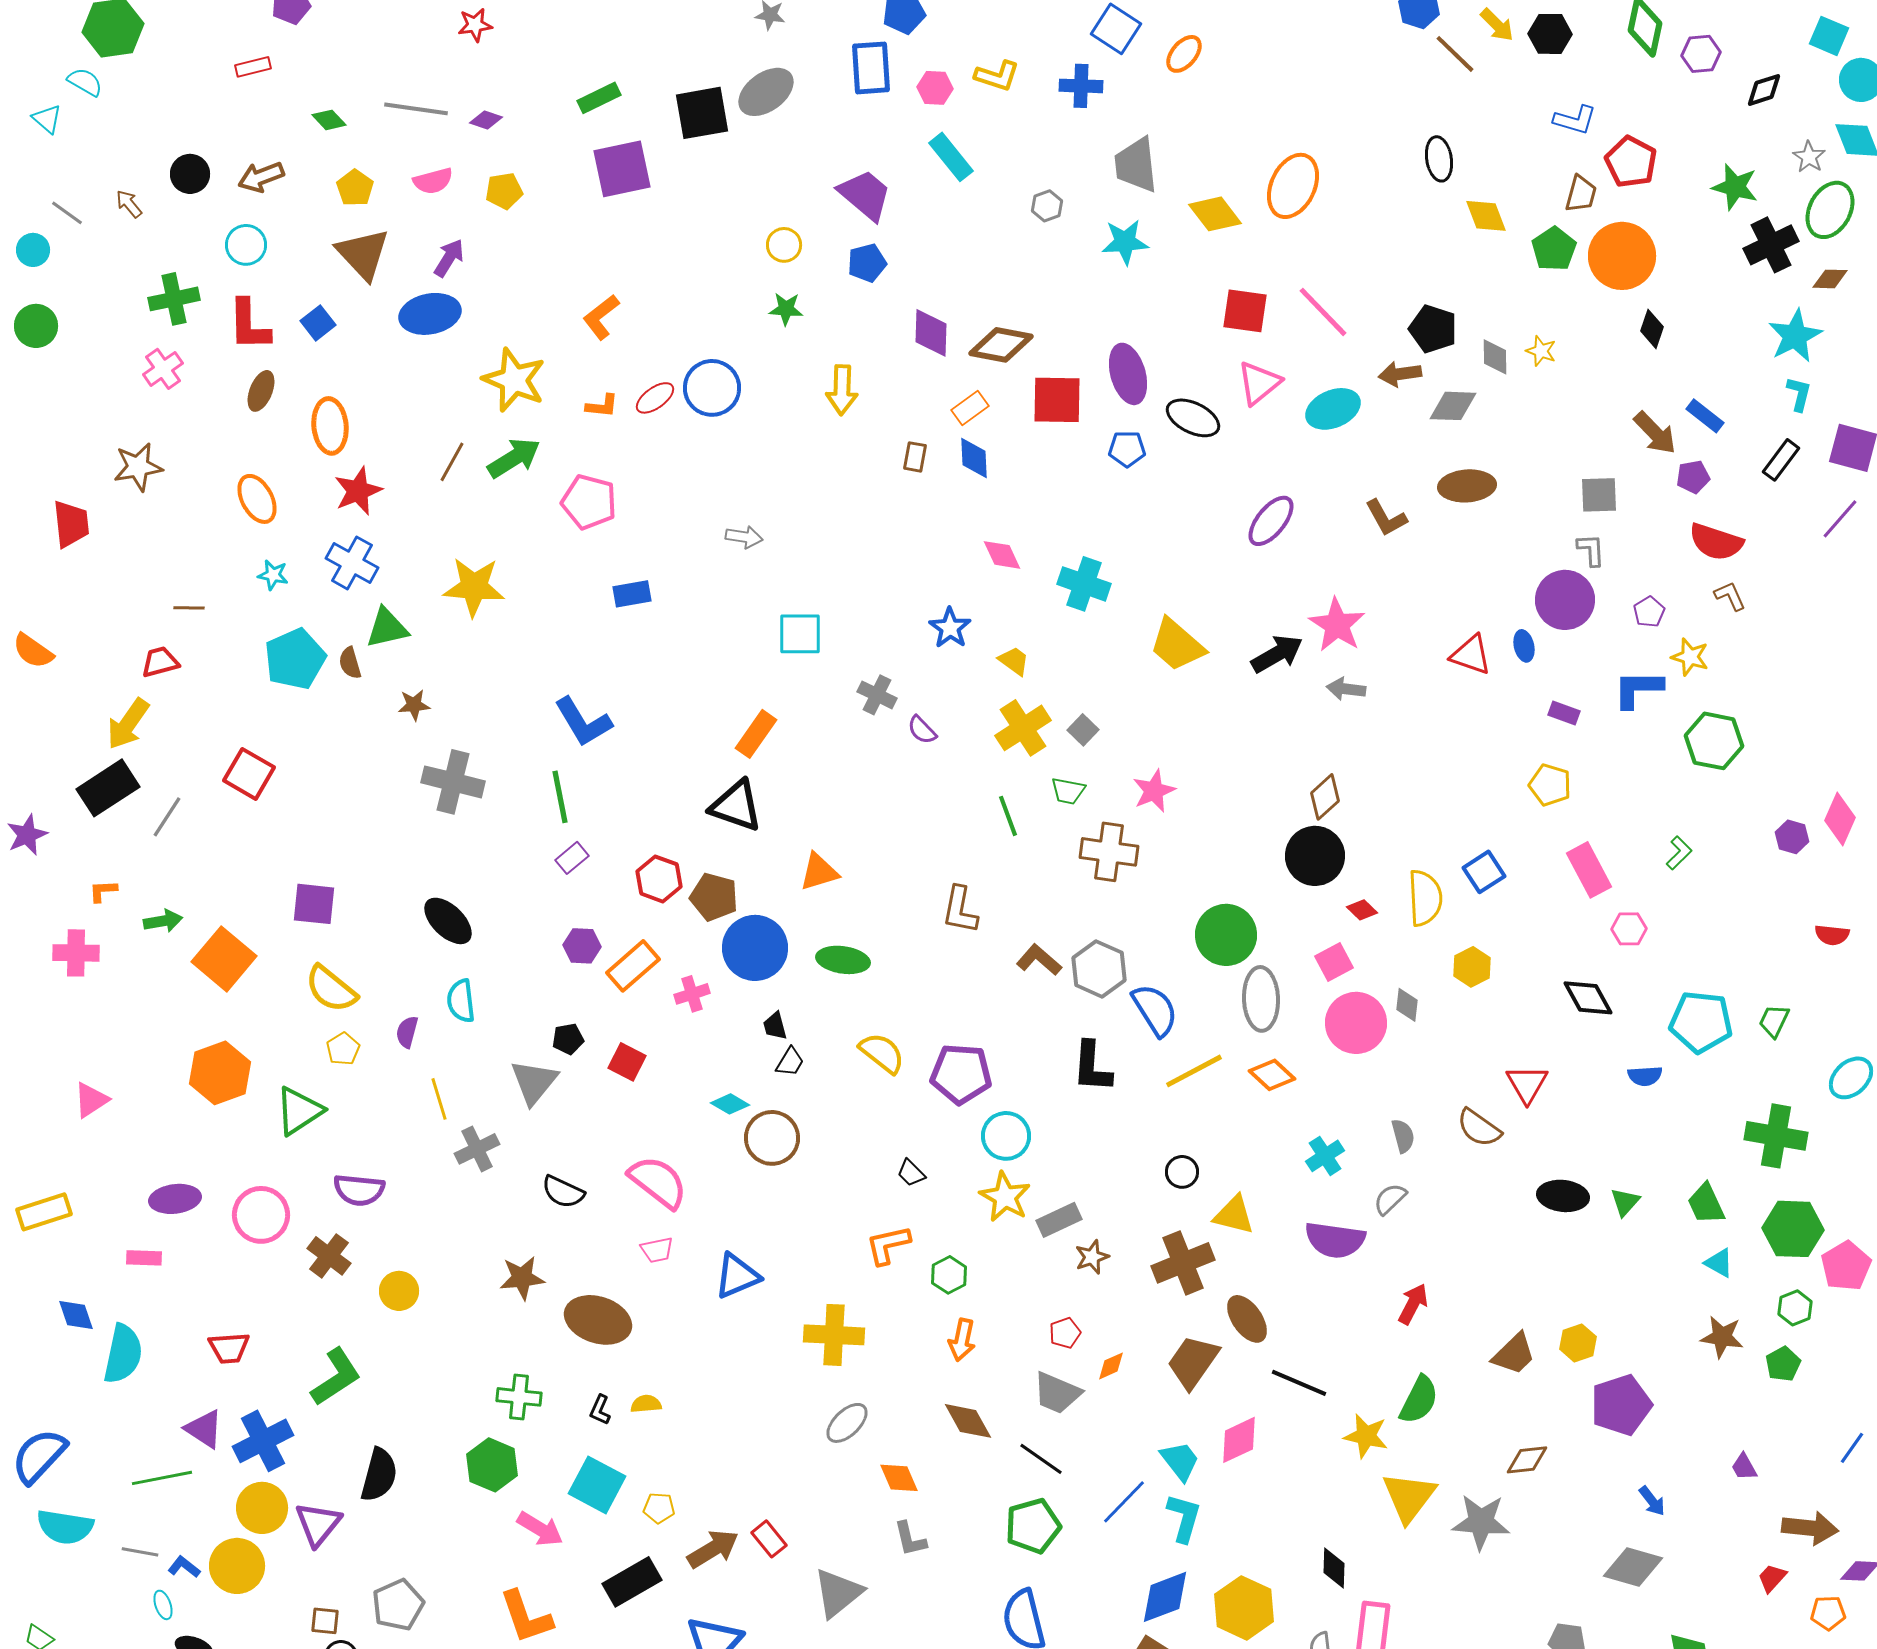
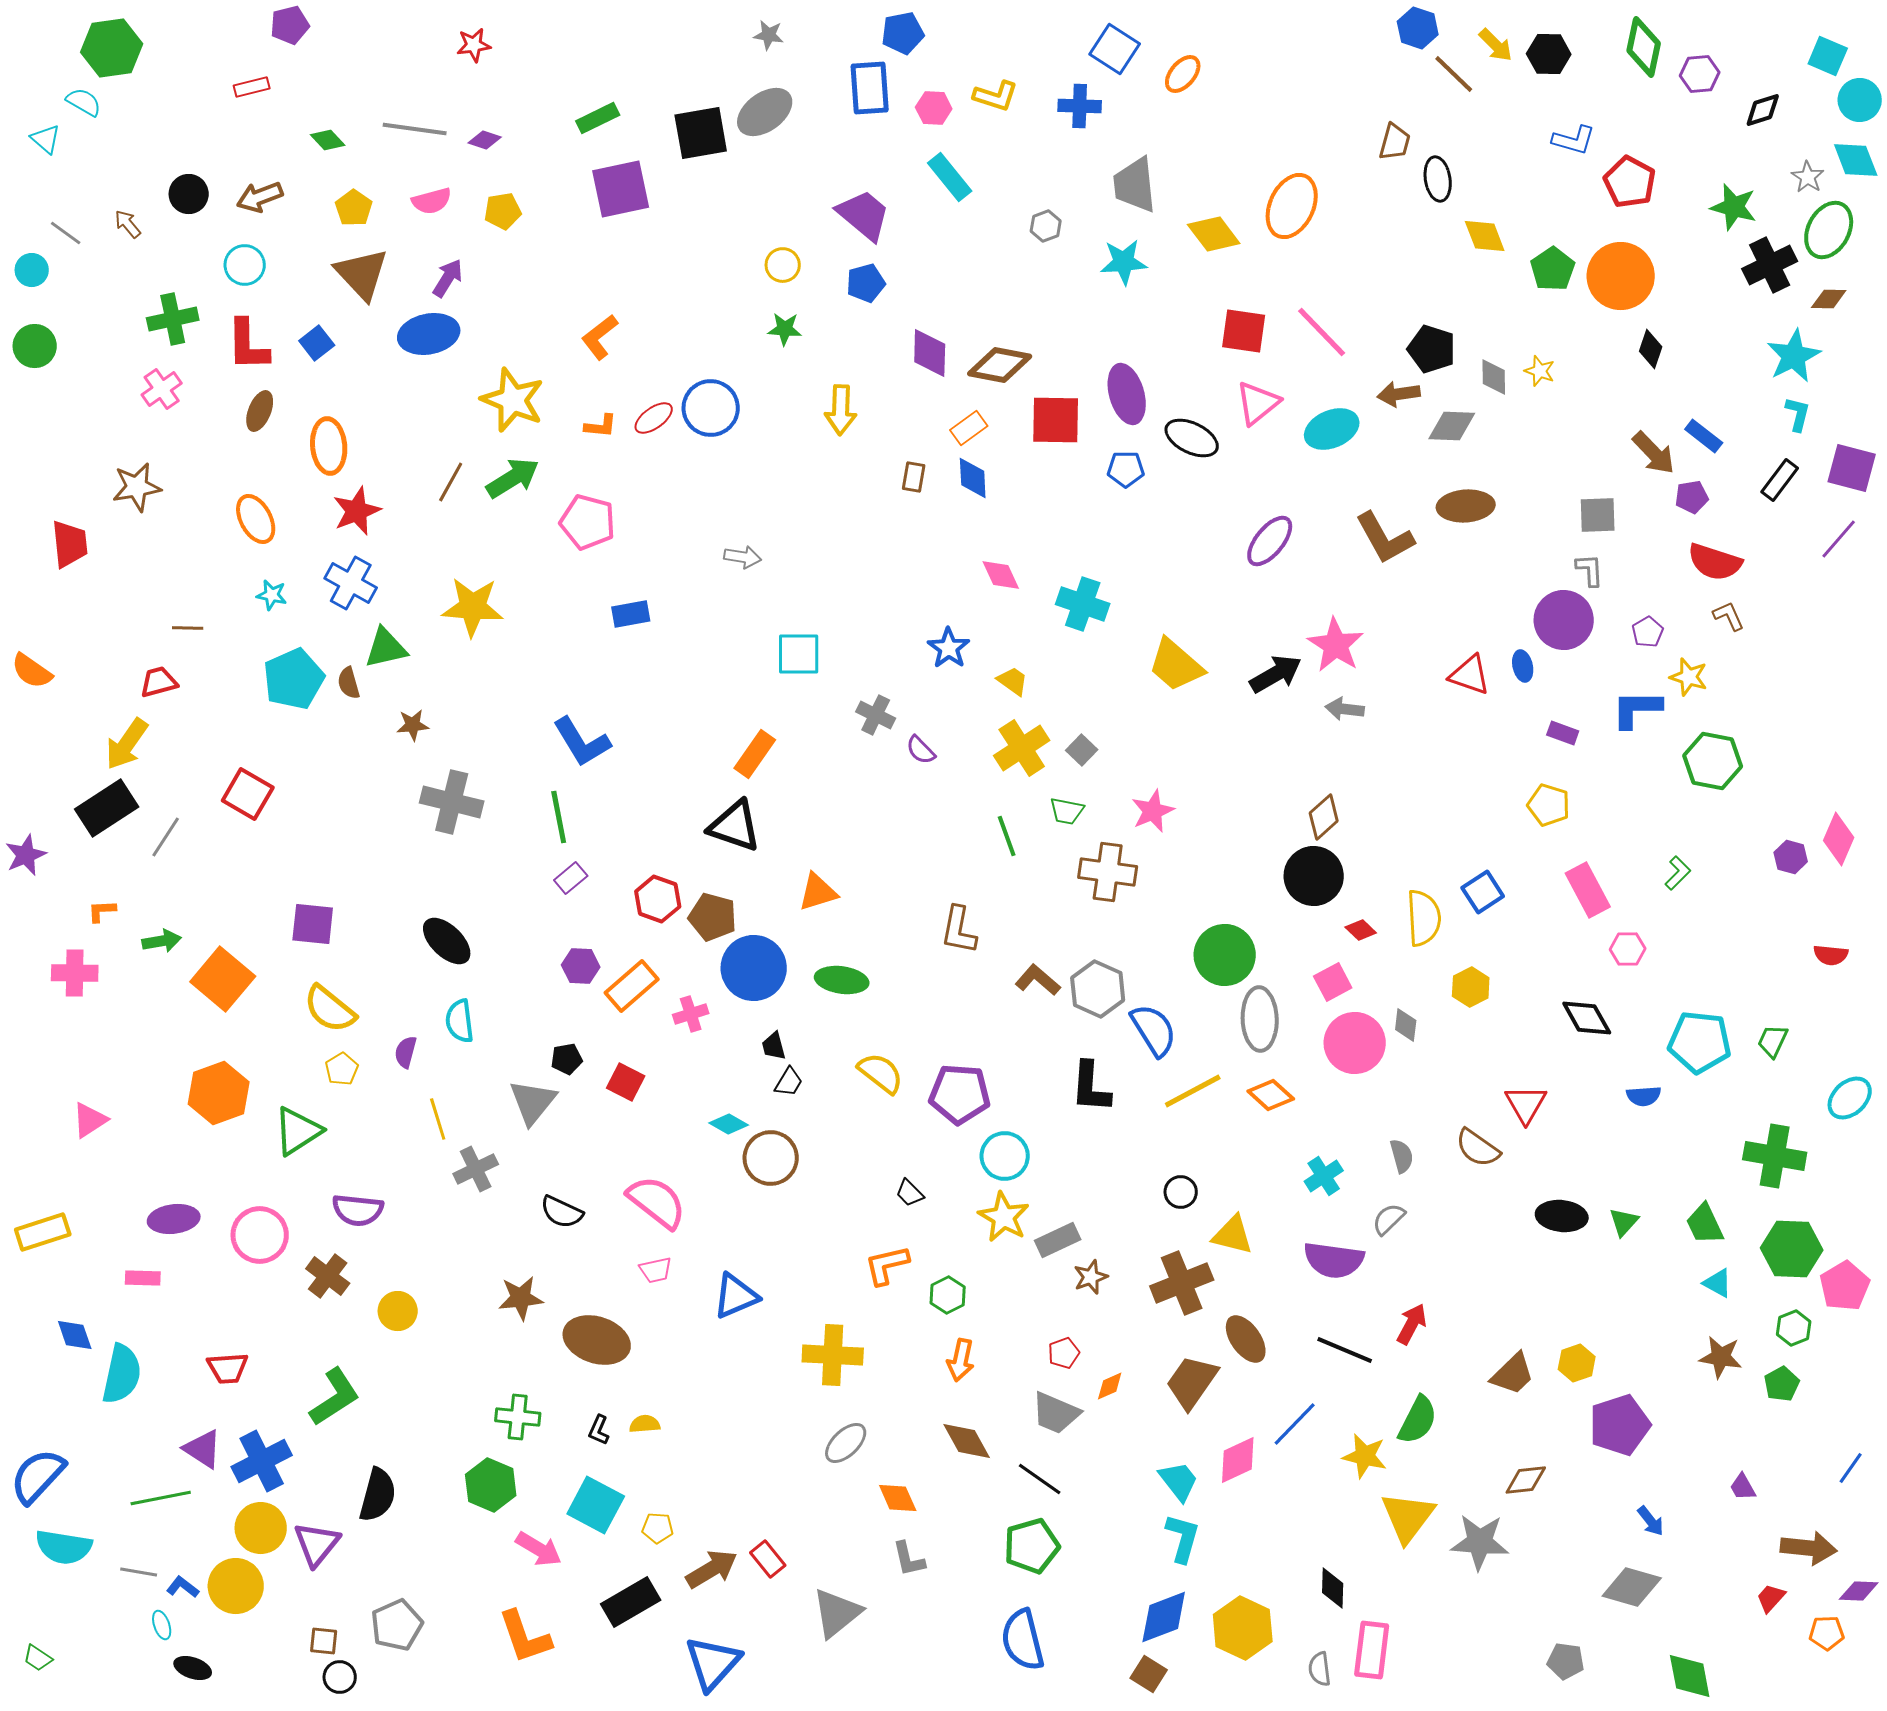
brown trapezoid: (1581, 194) -> (1395, 142), moved
brown L-shape: (1386, 518) -> (1385, 538), size x1.4
black line: (1299, 1383) -> (1345, 1350), moved
blue line: (1124, 1502) -> (1295, 1424), moved

